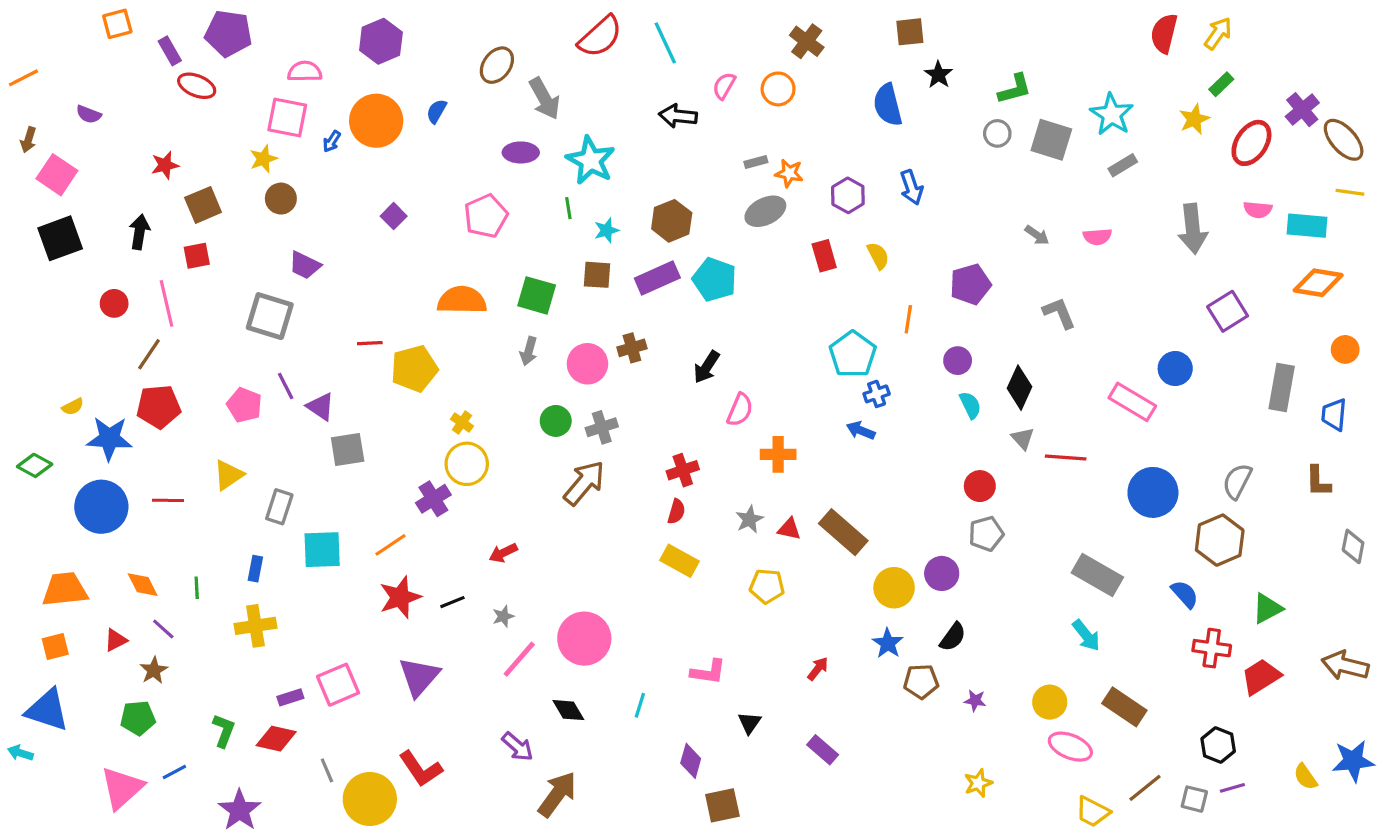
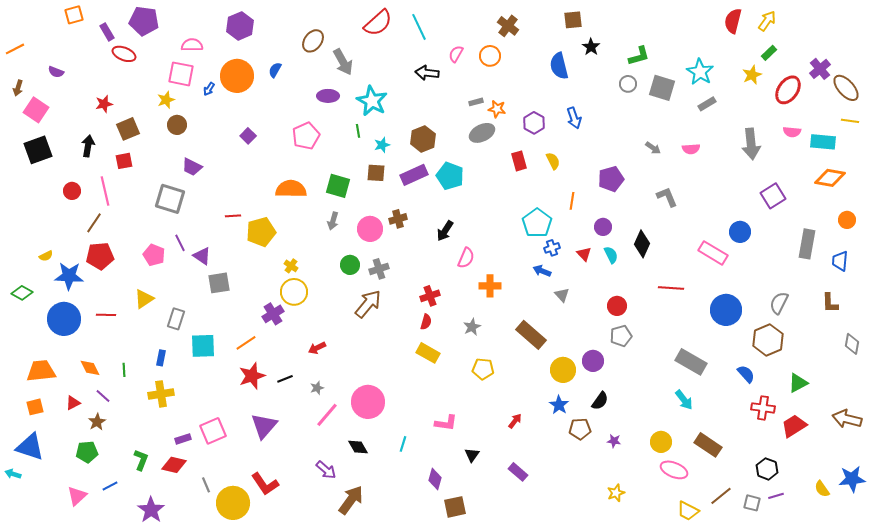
gray triangle: (1023, 438) -> (562, 295), moved
red triangle: (789, 529) -> (584, 254), moved, turned 35
pink triangle: (122, 788) -> (77, 496), size x0.7

